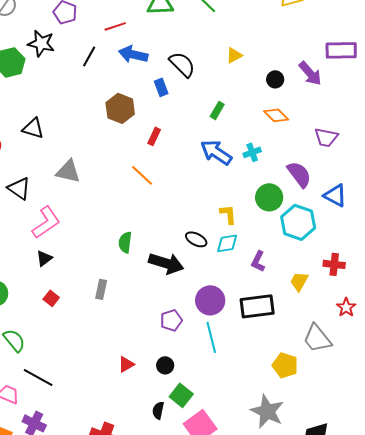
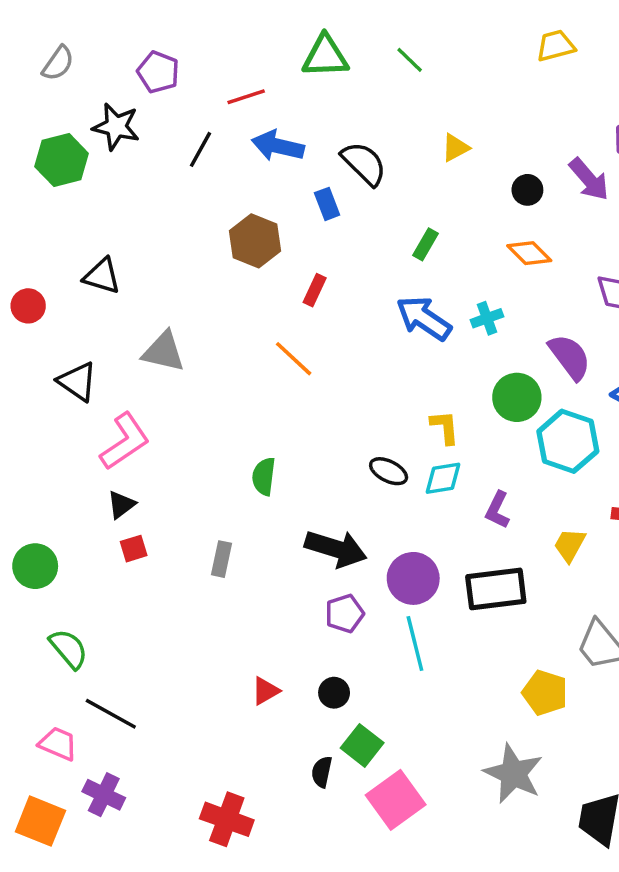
black arrow: (166, 263) -> (336, 549), moved
red square: (51, 298) -> (134, 549), moved, turned 35

